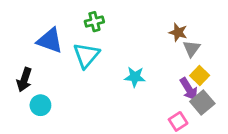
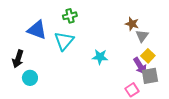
gray square: (202, 103) -> (150, 76), turned 30

